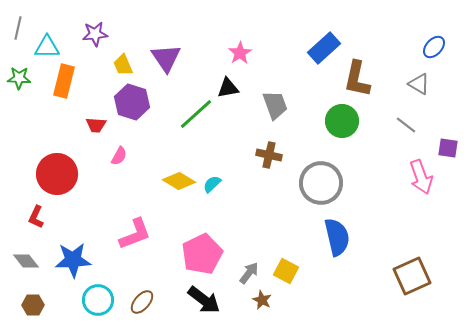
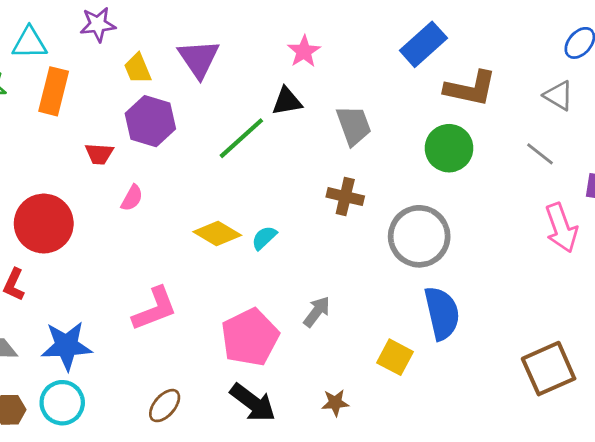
brown L-shape: (357, 79) -> (470, 88), turned -90
yellow square: (286, 271) -> (395, 357), moved
gray arrow: (249, 273) -> (317, 312), moved
cyan circle: (98, 300) -> (62, 403), moved
brown star: (262, 300) -> (335, 403), turned -30

